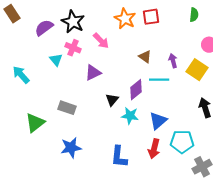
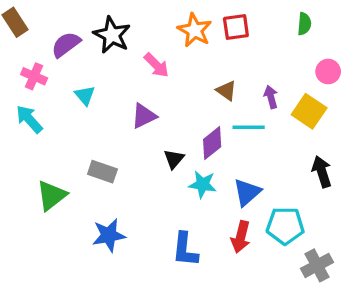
pink cross: (73, 48) -> (34, 76), moved

